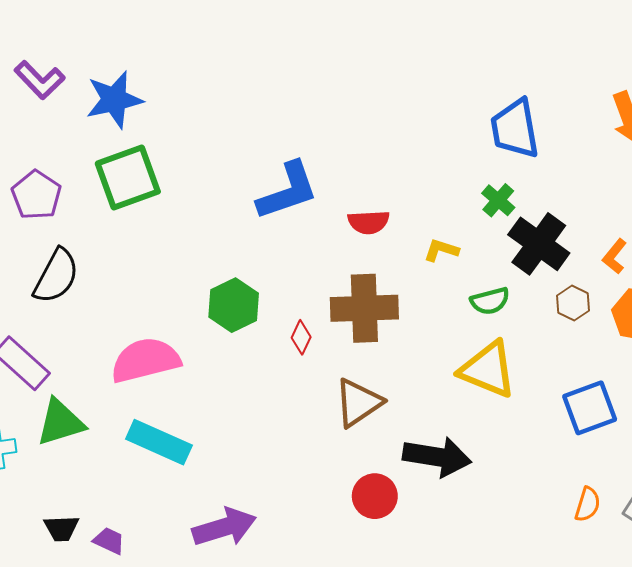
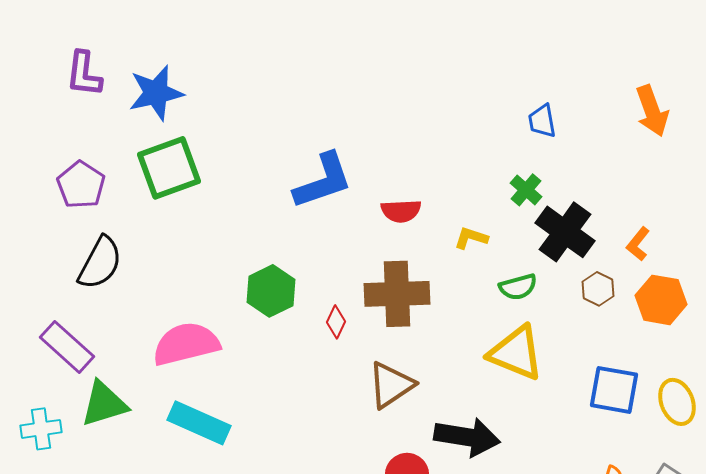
purple L-shape: (40, 80) -> (84, 74), turned 51
blue trapezoid: (515, 129) -> (542, 121), size x0.6
blue square: (590, 408) -> (614, 390), turned 30

